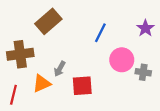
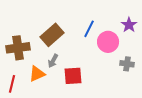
brown rectangle: (48, 21) -> (52, 35), moved
pink circle: (122, 60) -> (108, 42), moved

